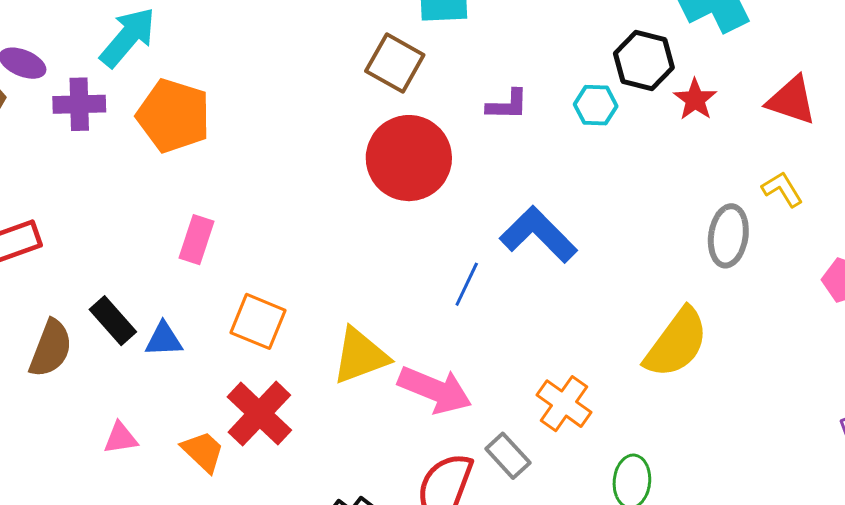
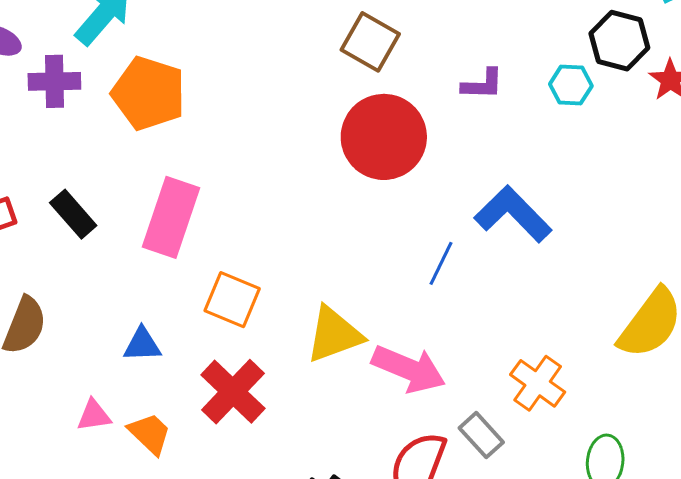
pink rectangle: (196, 240) -> (171, 217), size x1.6
black rectangle: (113, 321) -> (73, 214), moved
blue triangle: (164, 339) -> (142, 345), moved
orange trapezoid: (203, 451) -> (150, 434), moved

